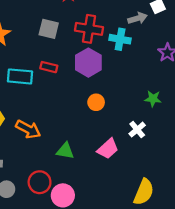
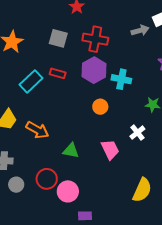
cyan cross: (120, 39) -> (121, 79), moved
cyan rectangle: (20, 76) -> (31, 81), turned -50
pink trapezoid: (108, 149) -> (110, 150), turned -75

